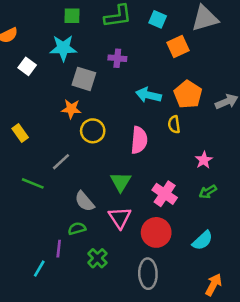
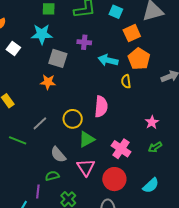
orange pentagon: (188, 94) -> (139, 59), moved
cyan arrow: (148, 95) -> (108, 60), moved
yellow semicircle: (174, 124) -> (126, 81), moved
yellow circle: (93, 131) -> (73, 119), moved
green triangle: (121, 182) -> (87, 139), turned 30

